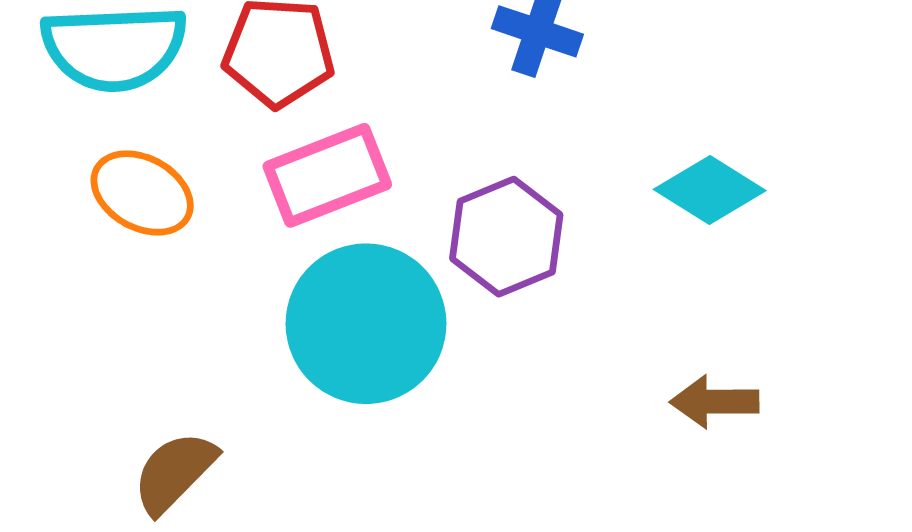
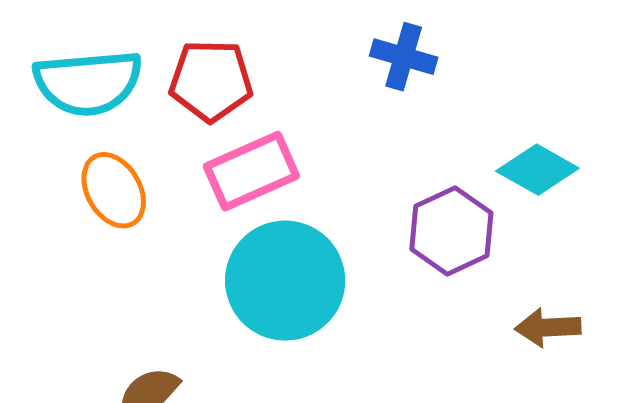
orange ellipse: (142, 193) -> (114, 190), turned 34
purple hexagon: (506, 237) -> (451, 231), moved

